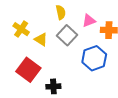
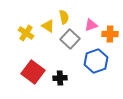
yellow triangle: (41, 39) -> (48, 26), moved
black cross: (53, 86) -> (60, 78), moved

